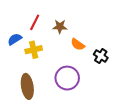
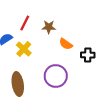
yellow cross: (34, 50) -> (24, 49), turned -35
black cross: (101, 56) -> (88, 55), turned -32

